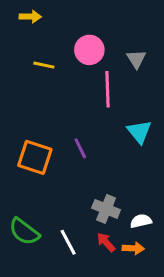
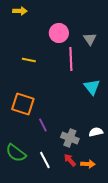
yellow line: (44, 65) -> (29, 60), moved
purple line: (80, 148) -> (43, 125), moved
white semicircle: (141, 221) -> (96, 132), moved

